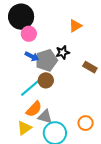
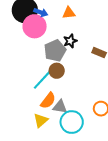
orange triangle: (75, 26) -> (69, 13), moved, turned 32
pink circle: (29, 34) -> (35, 26), size x1.5
blue arrow: (32, 56) -> (41, 12), moved

